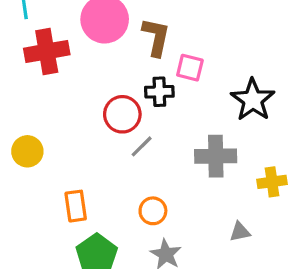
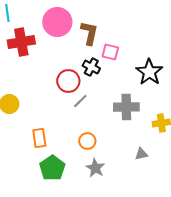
black cross: (159, 92) -> (91, 67), turned 30

